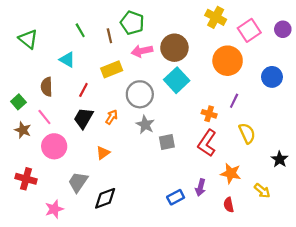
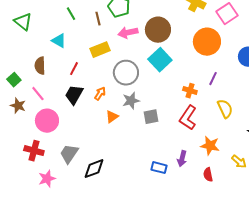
gray star: (145, 125) -> (131, 101), turned 30
orange triangle: (103, 153) -> (112, 117), moved
red cross: (26, 179) -> (34, 151), moved
blue rectangle: (176, 197) -> (159, 168), turned 42

